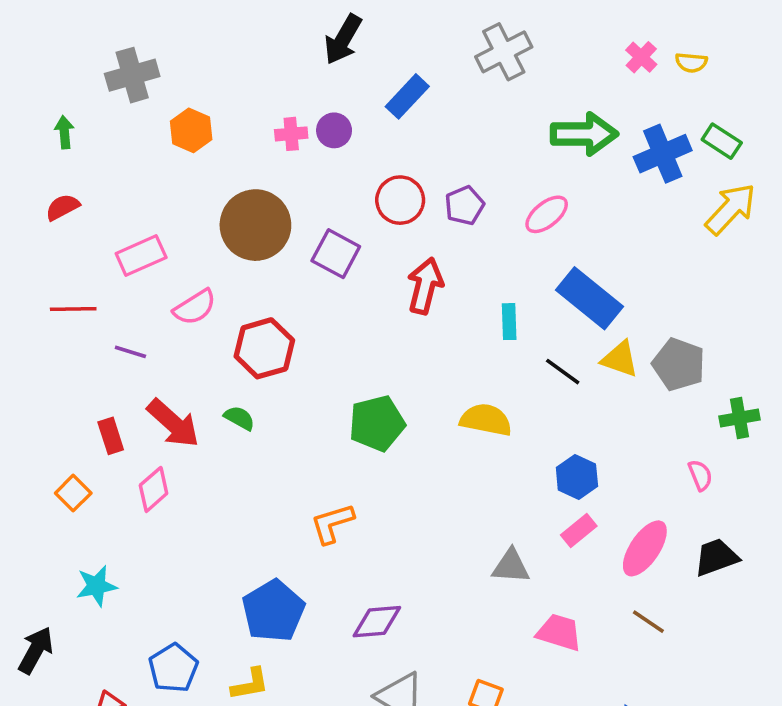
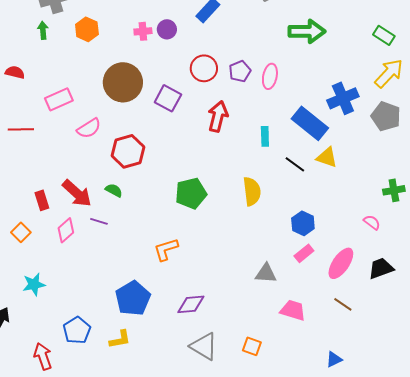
green arrow: (64, 132) -> (43, 30), moved
blue cross: (663, 154) -> (343, 98), moved
red semicircle: (63, 207) -> (15, 72), turned 42
pink ellipse: (547, 214) -> (270, 76), moved, turned -40
purple line: (130, 352) -> (99, 221), moved
gray pentagon: (679, 364) -> (386, 116), moved
yellow semicircle: (486, 420) -> (252, 191), turned 72
pink semicircle: (700, 475) -> (372, 222), turned -30

